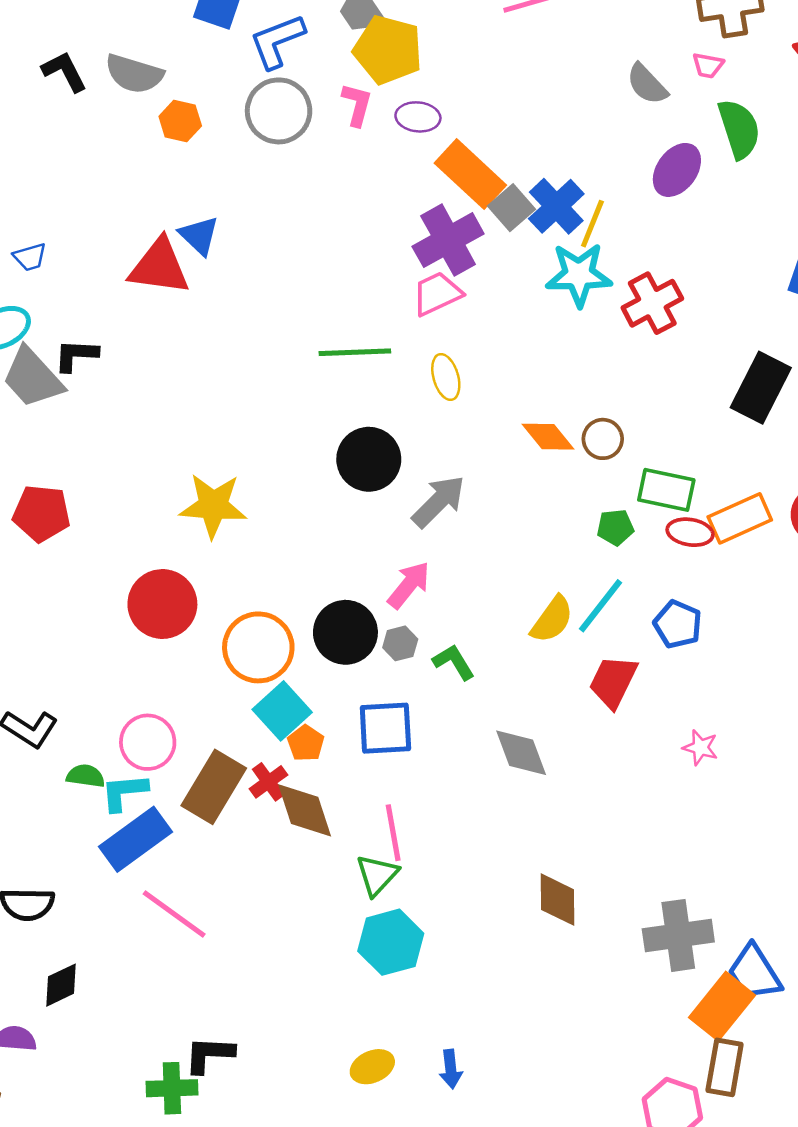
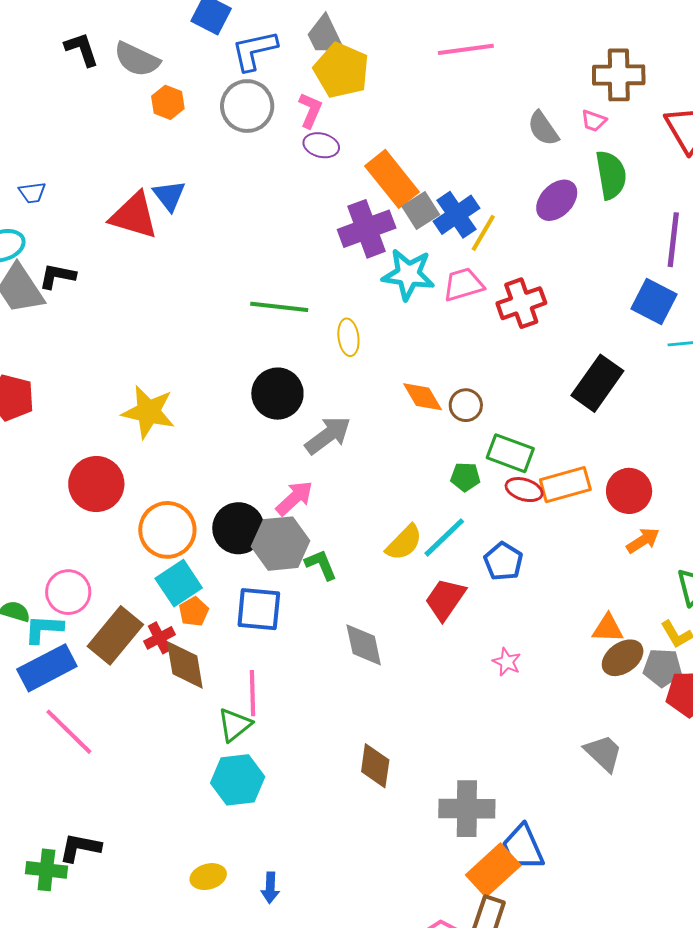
purple ellipse: (418, 117) -> (321, 145), moved
cyan star: (579, 275) -> (408, 274), moved
pink trapezoid: (437, 294) -> (463, 285), moved
gray hexagon: (400, 643) -> (281, 544), size x2.0

